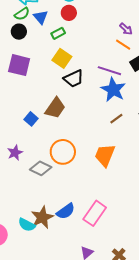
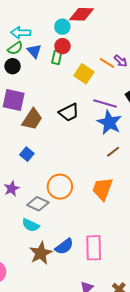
green rectangle: (58, 33) -> (57, 57), moved, turned -48
orange line: (123, 45) -> (107, 63), moved
yellow square: (62, 58) -> (84, 74), moved
brown trapezoid: (55, 108) -> (32, 119), moved
pink rectangle: (95, 213) -> (94, 248), turned -35
cyan semicircle: (27, 225) -> (31, 225), moved

